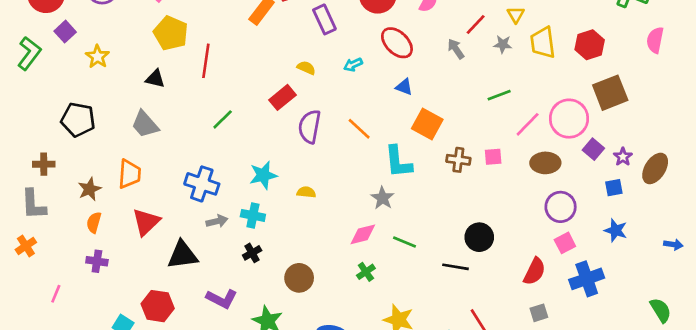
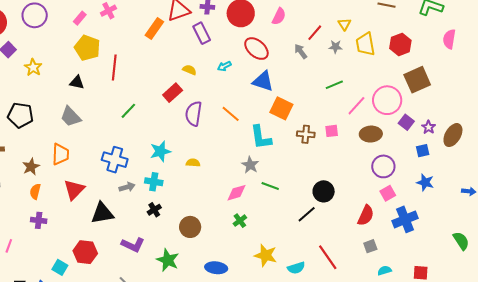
blue triangle: (404, 87) -> (263, 81), size x1.6
green line: (404, 242) -> (270, 186), moved
black line: (455, 267) -> (307, 214), turned -48

